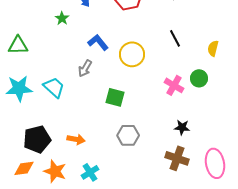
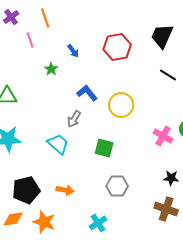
black line: (175, 38) -> (168, 75), moved, turned -30
cyan trapezoid: (54, 87) -> (58, 144), moved
cyan cross: (90, 172) -> (98, 223), moved

